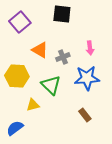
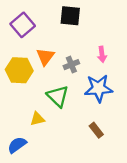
orange triangle: (40, 50) -> (45, 57), turned 36
yellow hexagon: (17, 76) -> (19, 70), moved

